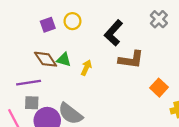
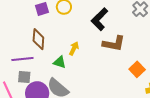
brown diamond: (46, 59) -> (38, 39), turned 35
green triangle: (64, 60) -> (60, 62), moved

